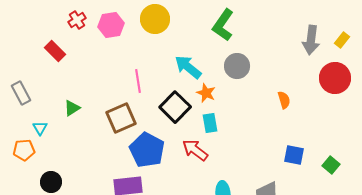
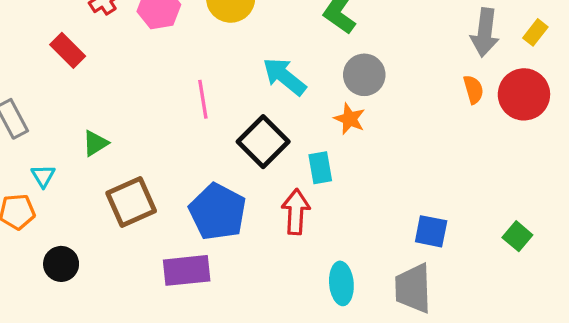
orange star: (206, 93) -> (350, 119), moved
orange semicircle: (284, 100) -> (473, 90), moved
brown square: (121, 118) -> (131, 202), moved
red arrow: (195, 150) -> (296, 212), turned 56
blue square: (294, 155) -> (431, 231), moved

